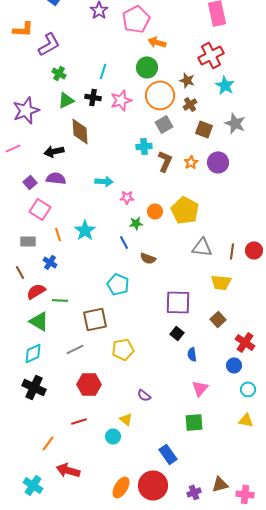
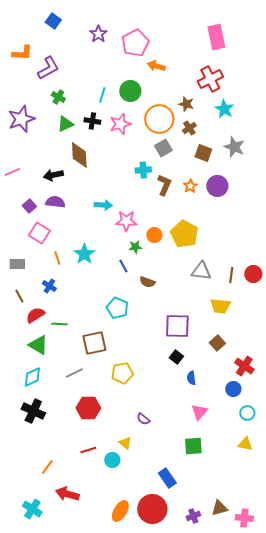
green circle: (147, 67) -> (130, 91), moved
purple star: (26, 110) -> (21, 119), moved
pink star: (127, 197) -> (126, 221), size x1.5
gray rectangle: (28, 241) -> (17, 264), moved
red line: (79, 421) -> (88, 450), moved

